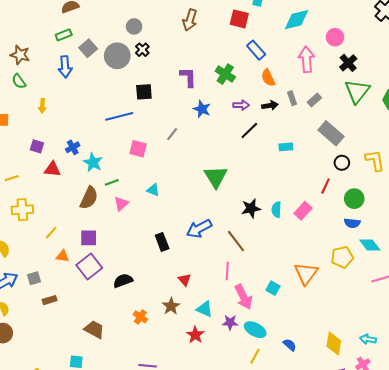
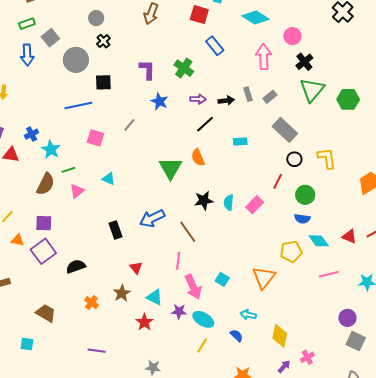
cyan diamond: (297, 20) -> (255, 17), turned 44
gray circle: (117, 56) -> (76, 60), moved
orange semicircle: (268, 78) -> (198, 157), moved
orange triangle: (306, 273) -> (264, 277), moved
cyan arrow: (368, 339) -> (248, 315), moved

